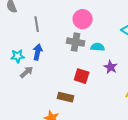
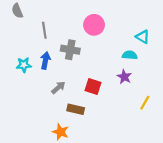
gray cross: (76, 42) -> (70, 50), moved
cyan semicircle: (98, 47) -> (130, 55), moved
gray arrow: (27, 72) -> (58, 88), moved

